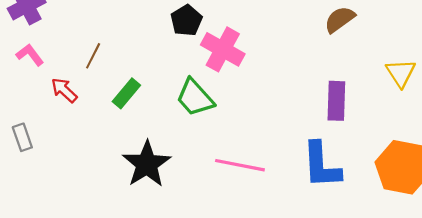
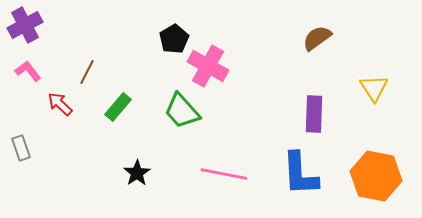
black star: (147, 164) -> (137, 173), size x0.6

